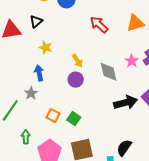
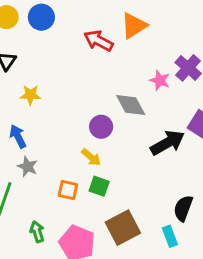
orange triangle: (135, 23) -> (134, 26), moved
yellow arrow: (77, 61) -> (91, 157), moved
blue arrow: (39, 73) -> (18, 136), moved
purple circle: (76, 80) -> (101, 127), moved

